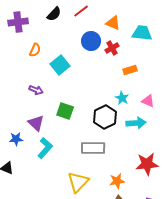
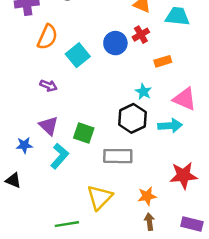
blue circle: (91, 41) -> (115, 43), moved
orange semicircle: (35, 50) -> (47, 37), size x1.5
cyan star: (122, 98) -> (143, 92), moved
pink triangle: (148, 101) -> (185, 99), size x1.5
green square: (65, 111) -> (84, 133), moved

